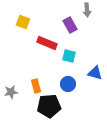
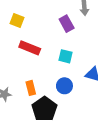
red rectangle: (47, 43) -> (30, 48), moved
black pentagon: (49, 106) -> (44, 109), turned -30

